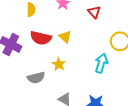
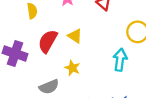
red semicircle: (41, 38) -> (48, 41), turned 115

